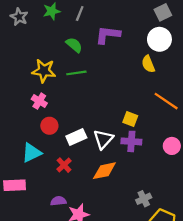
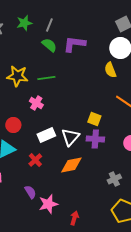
green semicircle: (74, 45) -> (49, 45), moved
pink cross: (39, 101) -> (36, 103), moved
red circle: (49, 126) -> (13, 125), moved
gray cross: (144, 199) -> (114, 179), moved
purple semicircle: (58, 201) -> (30, 192), turned 64

